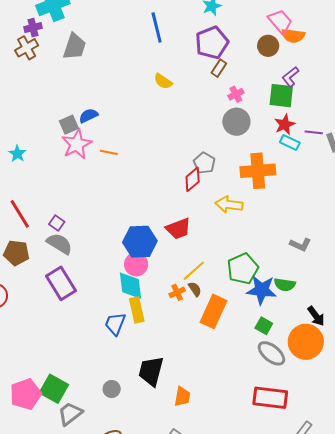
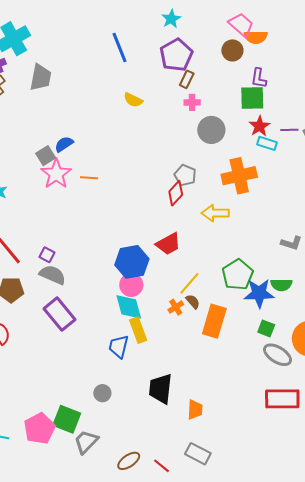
purple L-shape: (290, 77) -> (259, 78), turned -35
pink cross: (236, 94) -> (192, 102), moved, turned 35
gray circle: (112, 389) -> (102, 393), moved

